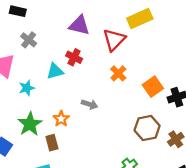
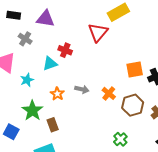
purple triangle: (79, 25) -> (45, 19), moved
orange cross: (118, 73) -> (109, 93), moved
orange square: (153, 87) -> (135, 70), turned 30
orange star: (61, 119) -> (57, 94), moved

